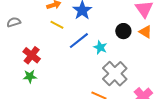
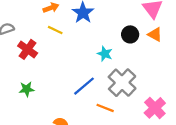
blue line: (79, 41) -> (84, 86), moved
red cross: (32, 55) -> (28, 49), moved

